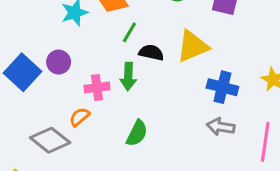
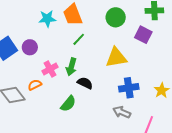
black semicircle: (151, 53) -> (85, 83), moved
blue cross: (222, 87) -> (129, 88), turned -36
pink cross: (97, 88) -> (50, 69), turned -35

